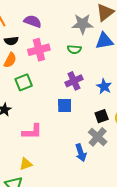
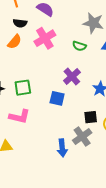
pink cross: (39, 50) -> (45, 38), turned -30
purple cross: (74, 81) -> (72, 76), turned -30
green square: (24, 82) -> (23, 88), moved

